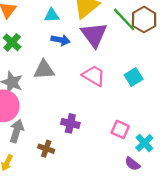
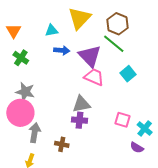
green line: (124, 19) -> (114, 44), moved
brown hexagon: (144, 20) -> (117, 24), moved
purple triangle: (94, 35) -> (90, 56), moved
gray triangle: (44, 70) -> (81, 104), moved

